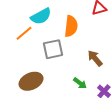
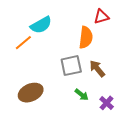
orange semicircle: (71, 26) -> (86, 37), moved
gray square: (53, 49) -> (71, 66), moved

